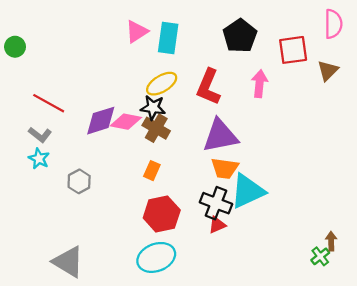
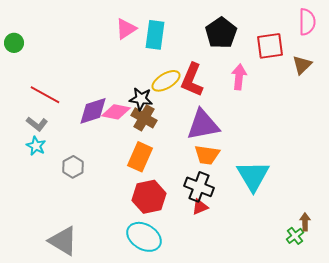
yellow ellipse: (162, 84) -> (166, 81), moved
orange rectangle: (152, 171) -> (140, 157), size x1.6
cyan triangle: (247, 191) -> (253, 176), moved, turned -36
cyan ellipse: (156, 257) -> (144, 237), turned 52

